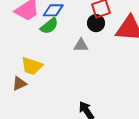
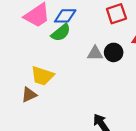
black circle: (96, 23) -> (114, 52), moved

